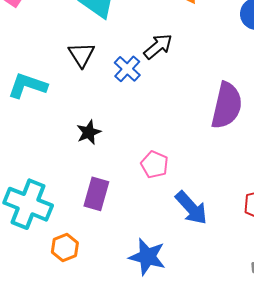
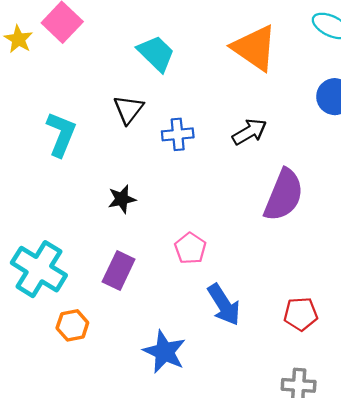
black arrow: (158, 46) -> (249, 132), moved
blue cross: (127, 69) -> (178, 134), turned 32
cyan L-shape: (27, 86) -> (61, 134), turned 84

